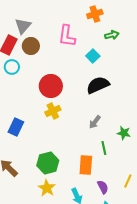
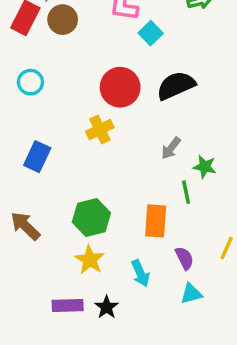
cyan square: (93, 56) -> (151, 33), moved
cyan circle: (12, 67) -> (30, 82), moved
red circle: (51, 86) -> (120, 87), moved
green star: (124, 133) -> (205, 167), moved

